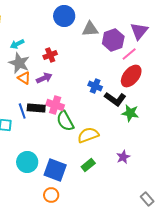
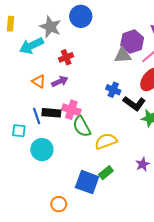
gray triangle: (90, 29) -> (123, 55), moved
cyan arrow: (17, 44) -> (31, 46), size x1.6
gray star: (19, 63) -> (50, 27), moved
cyan circle: (27, 162) -> (42, 150), moved
blue square: (55, 170) -> (87, 182), moved
orange circle: (51, 195) -> (59, 204), moved

